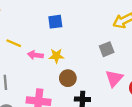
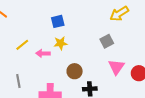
yellow line: (14, 43) -> (22, 45), turned -56
yellow star: (56, 56) -> (60, 43), moved

